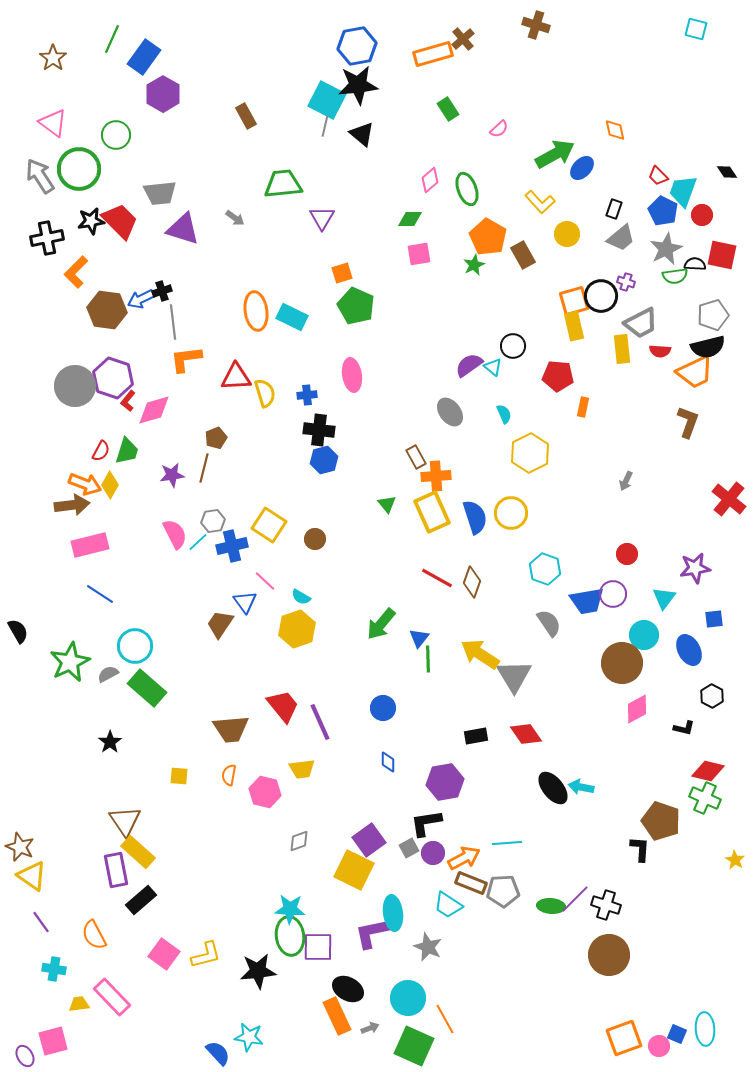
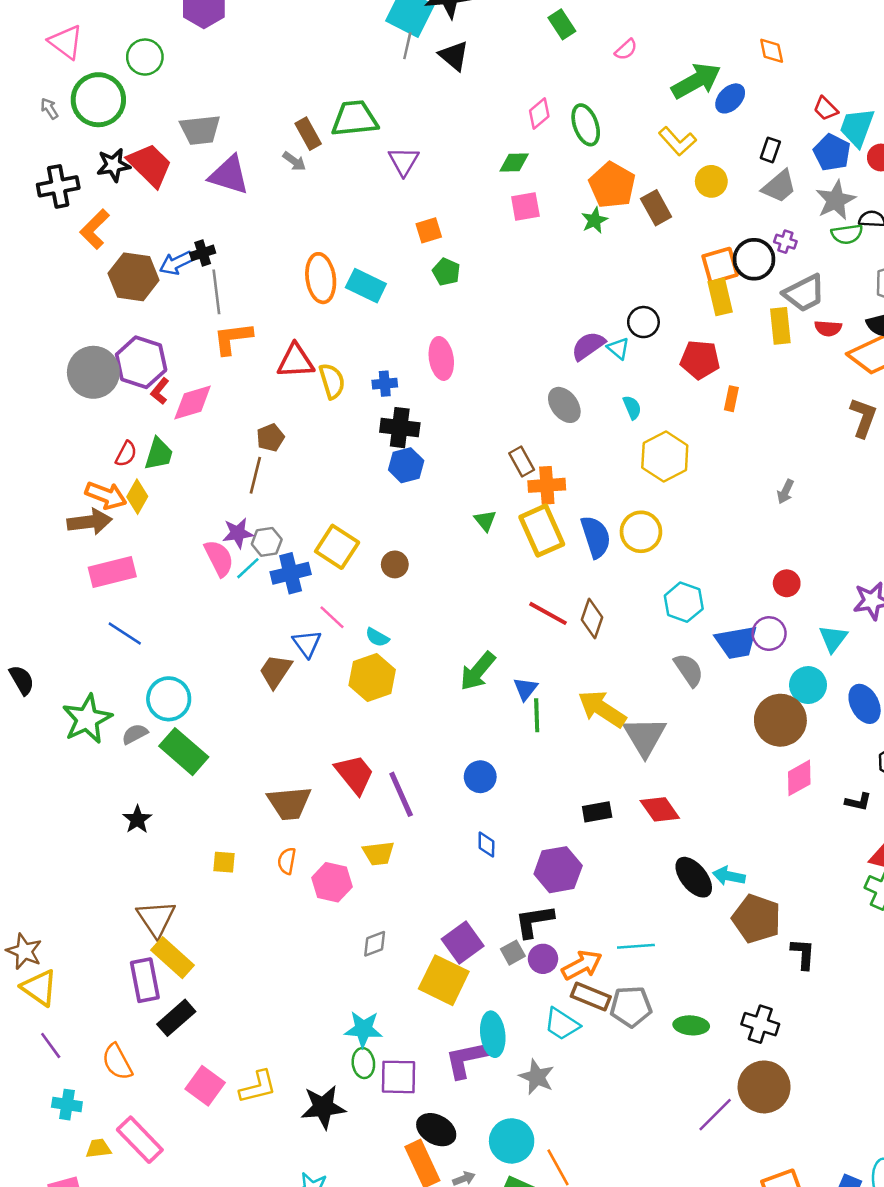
brown rectangle: (246, 116) -> (308, 134), moved
gray arrow: (40, 176) -> (49, 109), size x0.5
green pentagon: (356, 306) -> (446, 272), size x0.6
purple star: (172, 475) -> (238, 533), moved
brown pentagon: (661, 821) -> (757, 919), moved
purple line: (575, 899) -> (715, 1115), moved
green ellipse: (290, 936) -> (363, 1063), size x0.6

